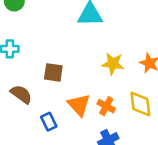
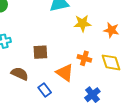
yellow star: (113, 64) -> (82, 23), moved
orange cross: (106, 106) -> (84, 58), moved

